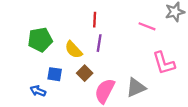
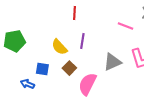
red line: (95, 20) -> (74, 13), moved
green pentagon: (40, 40) -> (14, 41), moved
gray triangle: (136, 88) -> (112, 62), moved

